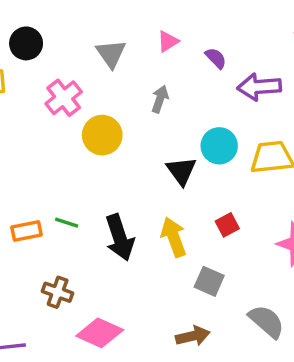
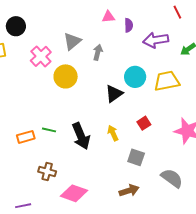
pink triangle: (168, 41) -> (108, 17), moved, turned 32
gray triangle: (111, 54) -> (72, 41), moved, turned 30
purple semicircle: (216, 58) -> (129, 25), turned 48
black triangle: (181, 171) -> (114, 94), turned 36
yellow arrow: (174, 237) -> (113, 133), size x0.7

